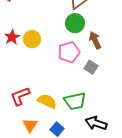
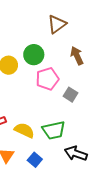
green circle: (75, 23) -> (34, 55), moved
brown arrow: (95, 40) -> (77, 56), moved

